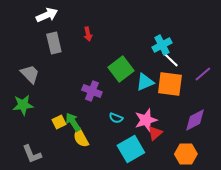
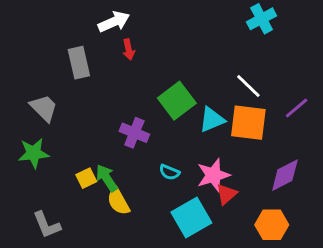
white arrow: (47, 15) -> (114, 22), moved
cyan cross: (162, 45) -> (262, 19), moved

